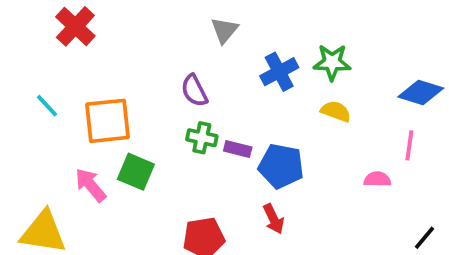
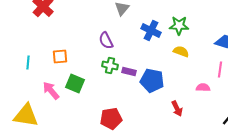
blue cross: (279, 72) -> (151, 30), turned -36
cyan line: (47, 106) -> (28, 62), moved, turned 48
orange square: (107, 121) -> (60, 56), size x0.6
red arrow: (274, 219) -> (177, 108), moved

